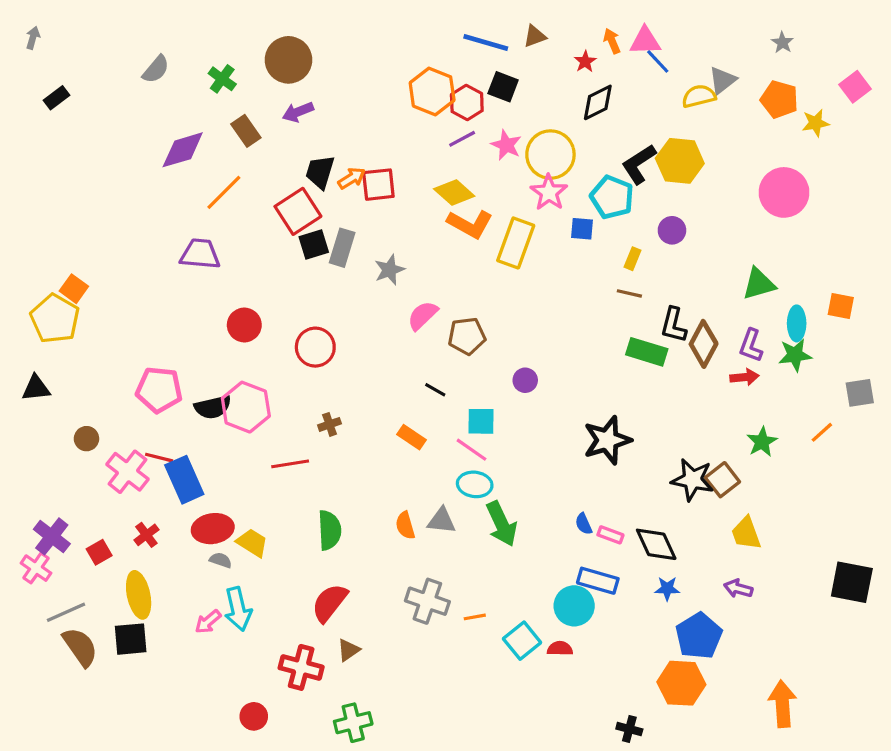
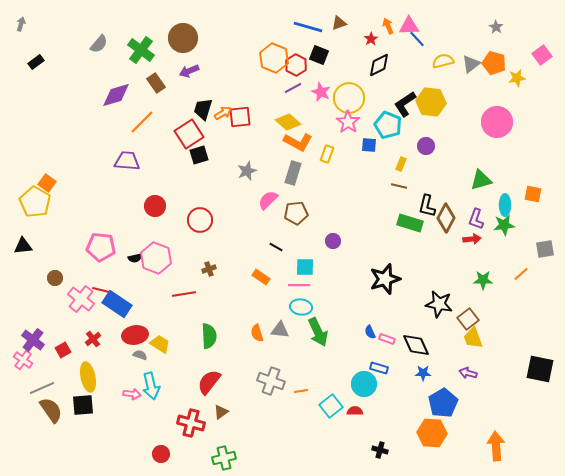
green cross: (222, 79) -> (141, 50), size x1.5
gray triangle: (722, 80) -> (471, 64), moved
yellow rectangle: (516, 243) -> (327, 154), size x0.6
gray rectangle: (342, 248) -> (293, 173), moved
black semicircle: (213, 407) -> (135, 258), size x0.6
green star: (762, 442) -> (483, 280), turned 30
pink line: (472, 450) -> (299, 285), turned -35
blue rectangle: (184, 480) -> (117, 304), turned -32
brown square: (722, 480) -> (468, 319), moved
blue rectangle: (598, 581) -> (379, 368), size x0.7
pink arrow: (208, 622) -> (132, 394), turned -132
black cross: (629, 729) -> (380, 450), moved

